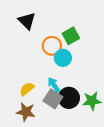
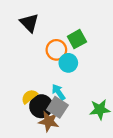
black circle: (69, 98) -> (41, 106), moved
brown star: (26, 112) -> (49, 121), moved

